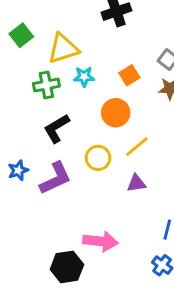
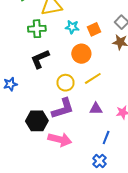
cyan star: (84, 77) -> (72, 27), moved
purple L-shape: (55, 178) -> (63, 109), moved
purple triangle: (136, 183) -> (96, 109), moved
black hexagon: (67, 267) -> (37, 121), moved

